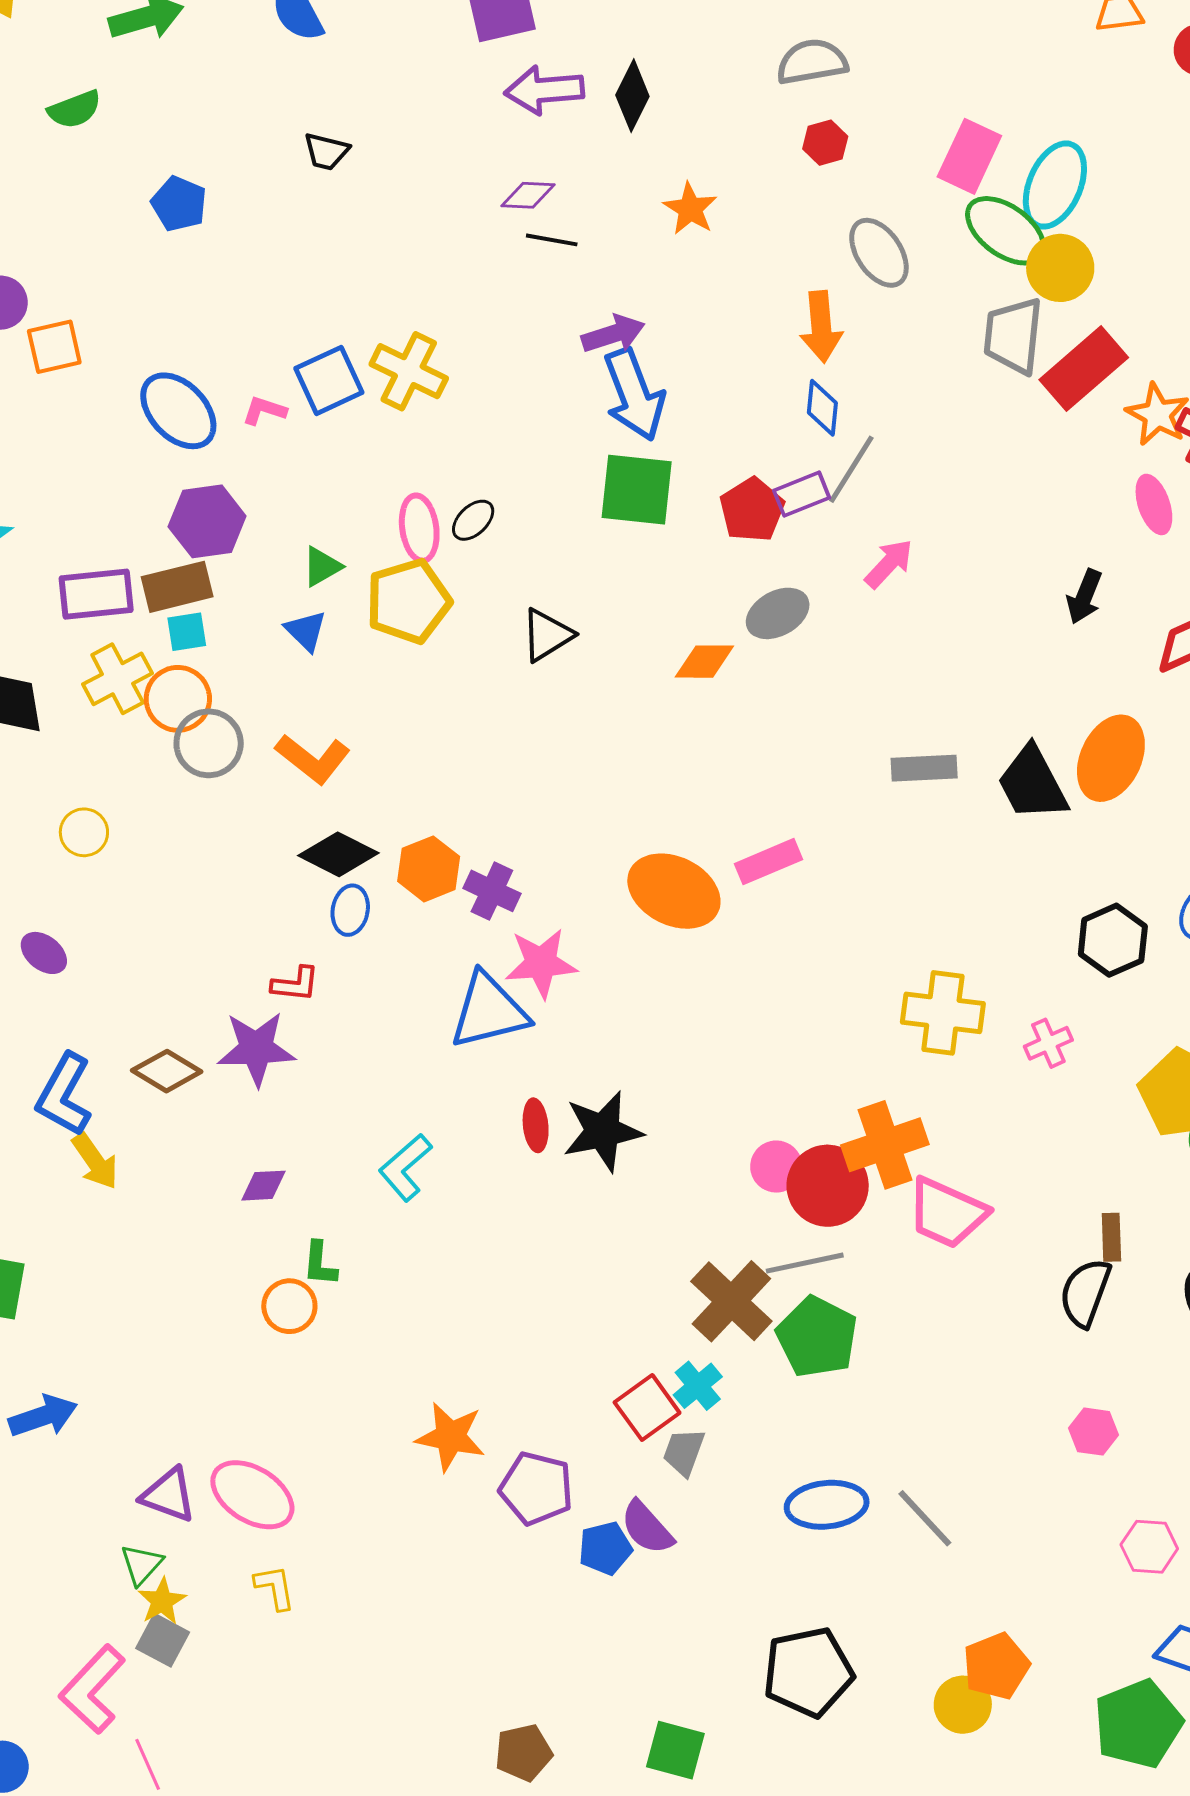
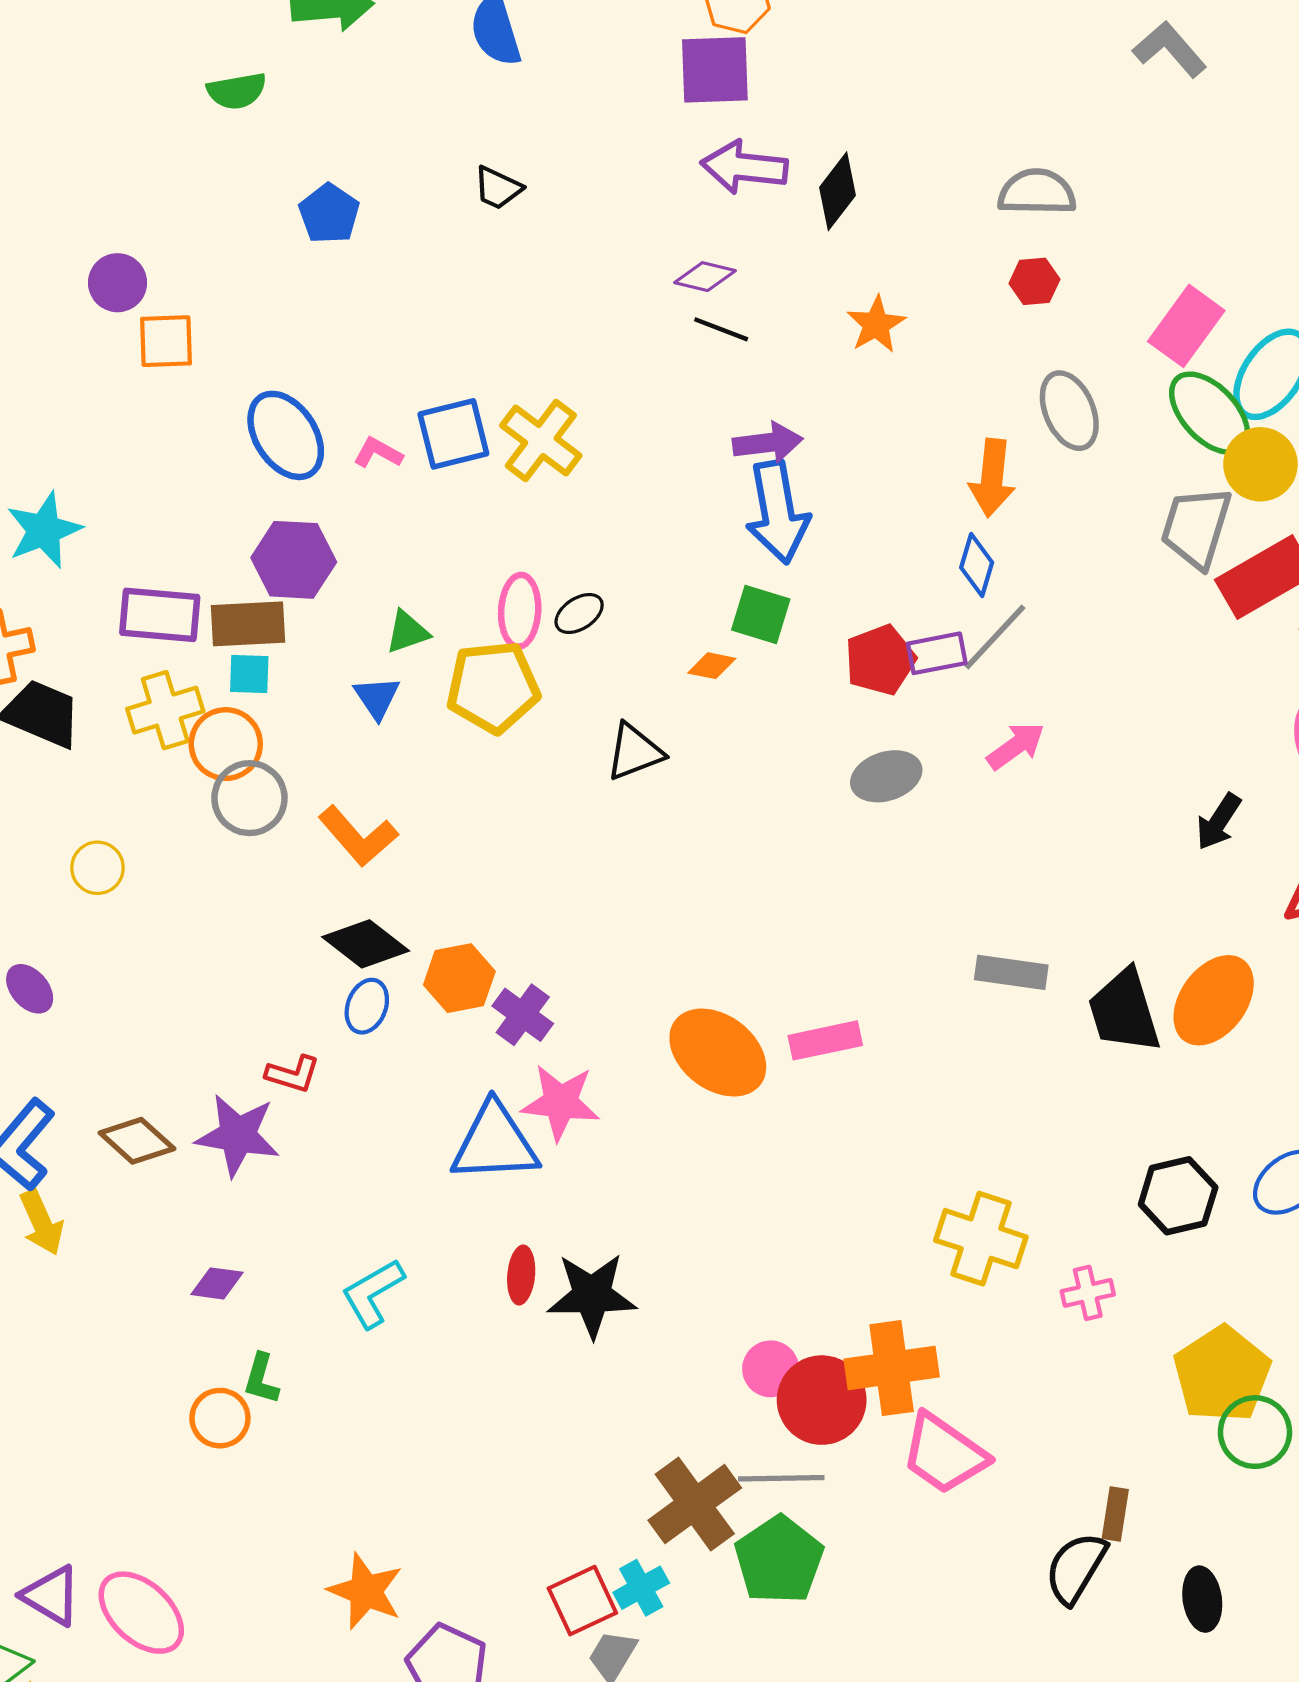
green square: (637, 490) -> (761, 614), size x0.7
orange diamond: (704, 662) -> (712, 666), moved, size x0.7

